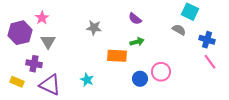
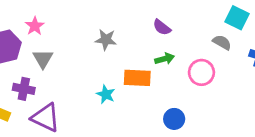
pink circle: (161, 72) -> (201, 72), moved
blue circle: (140, 79) -> (174, 119), moved
cyan star: (87, 80) -> (106, 94), moved

